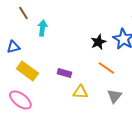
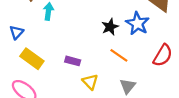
blue triangle: (13, 47) -> (16, 32), turned -32
yellow triangle: (80, 92) -> (90, 82), turned 42

